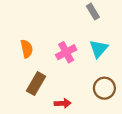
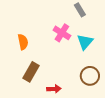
pink cross: (66, 52) -> (62, 33), moved, turned -30

